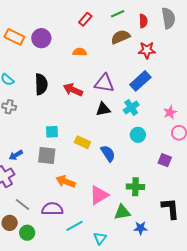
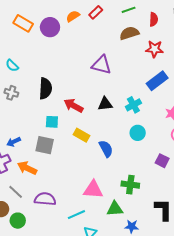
orange semicircle: (80, 52) -> (73, 16), moved, turned -40
blue rectangle: (140, 81) -> (157, 81), moved
purple triangle: (104, 83) -> (102, 65), moved
black semicircle: (41, 84) -> (45, 88), moved
red arrow: (73, 90) -> (73, 106), moved
orange arrow: (66, 181) -> (27, 168), moved
pink triangle: (99, 195) -> (93, 190), turned 30
cyan line: (75, 226) -> (76, 215), moved

